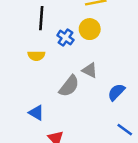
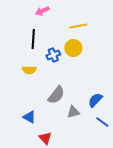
blue cross: (65, 38) -> (53, 55), turned 32
gray triangle: (90, 70) -> (73, 112), moved, turned -40
blue line: (125, 130) -> (102, 122), moved

